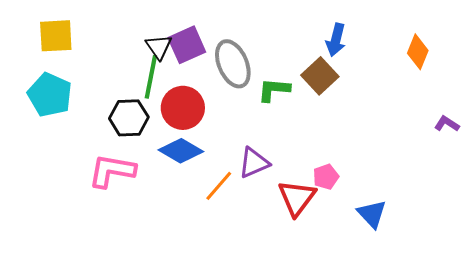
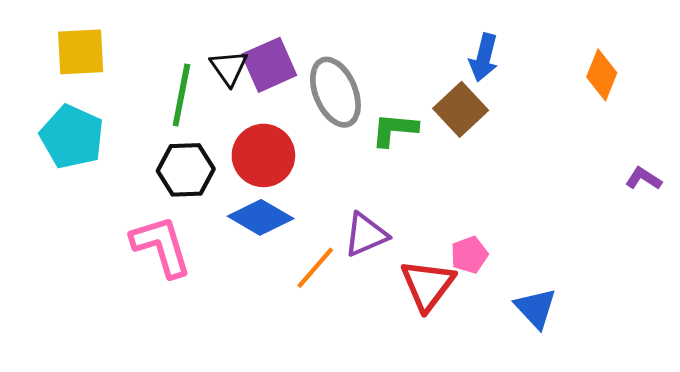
green line: (151, 77) -> (181, 95), moved
pink L-shape: (112, 171) -> (161, 246), turned 63

